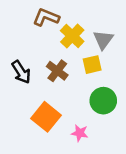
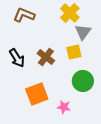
brown L-shape: (46, 17) -> (24, 15), moved
yellow cross: (72, 36) -> (70, 13), moved
orange square: (46, 117) -> (37, 94), turned 30

